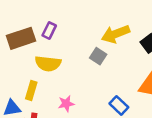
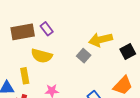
purple rectangle: (49, 30) -> (47, 29), turned -72
yellow rectangle: (31, 90) -> (25, 76), turned -35

